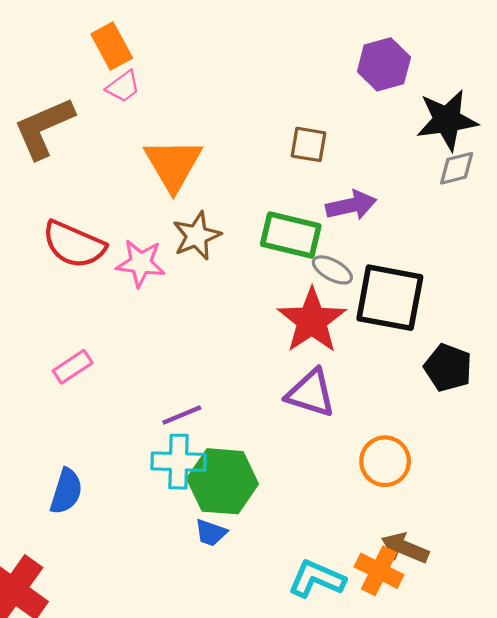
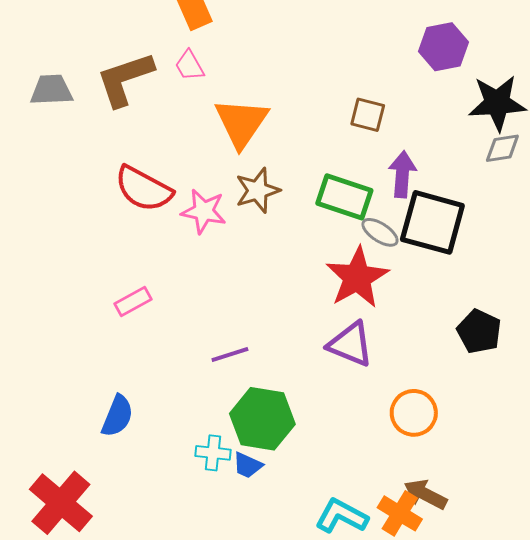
pink trapezoid: (123, 87) -> (190, 66), moved, turned 92
purple arrow: (351, 205) -> (402, 174), turned -78
black square: (390, 298) -> (432, 222), moved
cyan cross: (178, 462) -> (213, 453), moved, size x0.7

